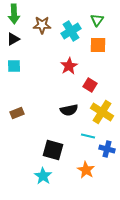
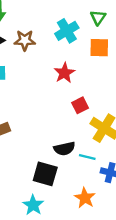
brown star: (42, 25) -> (25, 40), moved
red square: (90, 85) -> (80, 105), moved, turned 32
black semicircle: (69, 110) -> (64, 149), moved

